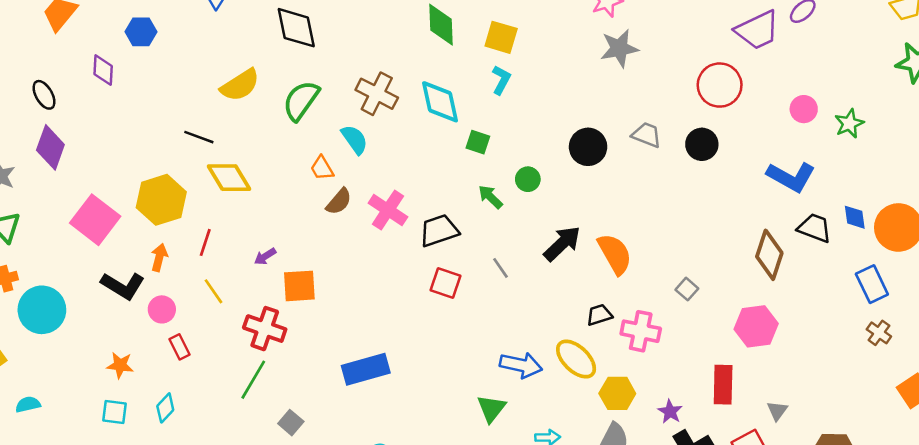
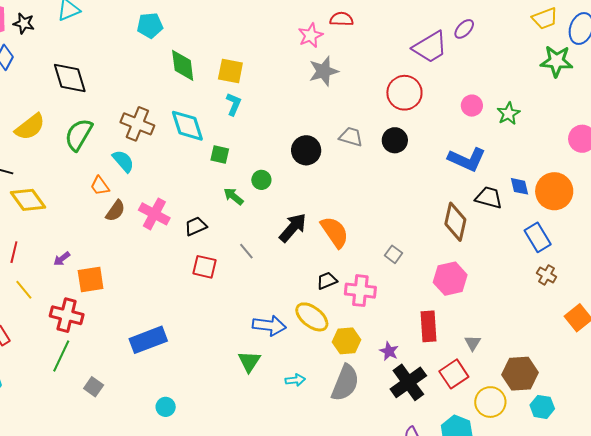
black trapezoid: (439, 231) -> (196, 226), size x0.7

